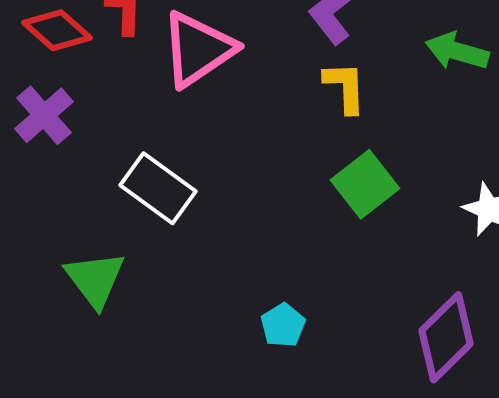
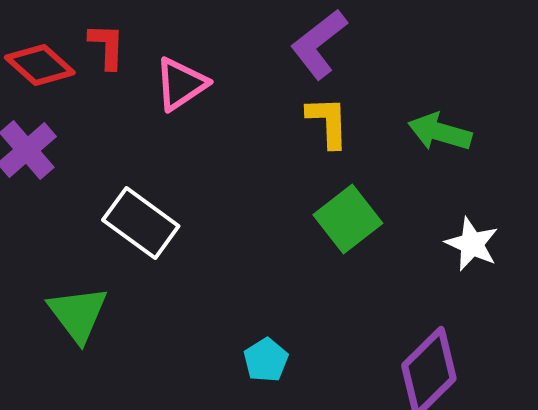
pink triangle: (198, 49) -> (181, 84), size x0.7
green arrow: (457, 51) -> (440, 132), moved

